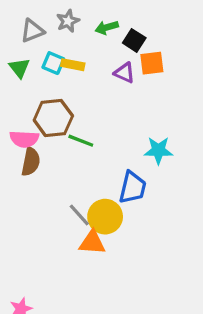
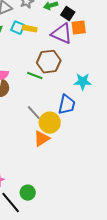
purple triangle: (124, 73) -> (62, 34), size x1.6
brown hexagon: (53, 118) -> (49, 62), moved
gray line: (79, 215) -> (34, 113), moved
orange triangle: (92, 242) -> (42, 139), turned -36

